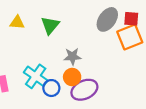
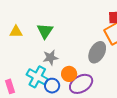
gray ellipse: (107, 19) -> (97, 52), moved
gray star: (72, 56) -> (50, 58), moved

